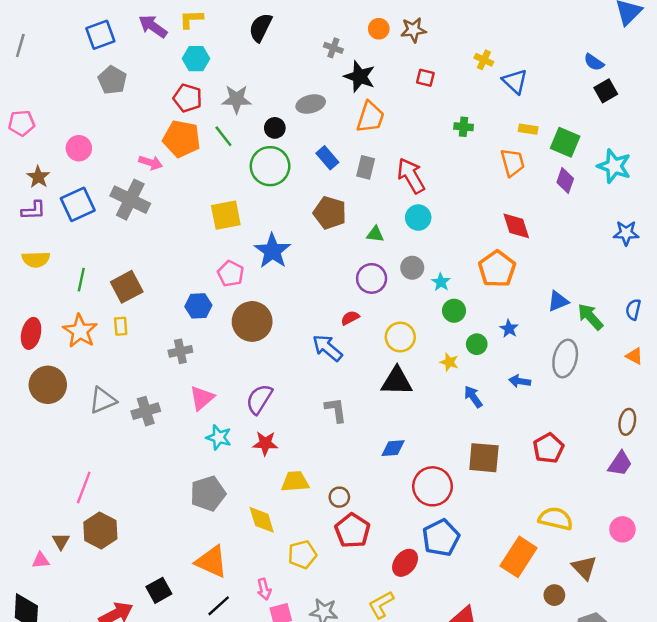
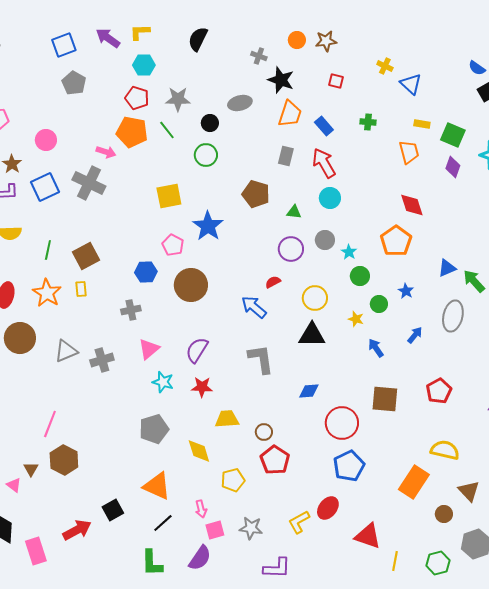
blue rectangle: (327, 158) -> (324, 126), moved
green circle: (270, 166) -> (206, 155), size x0.7
blue arrow: (520, 381) -> (415, 335), turned 120
gray L-shape: (336, 410) -> (261, 359), size x1.4
pink triangle: (41, 560) -> (14, 485), turned 42
red ellipse: (405, 563) -> (328, 508), moved

